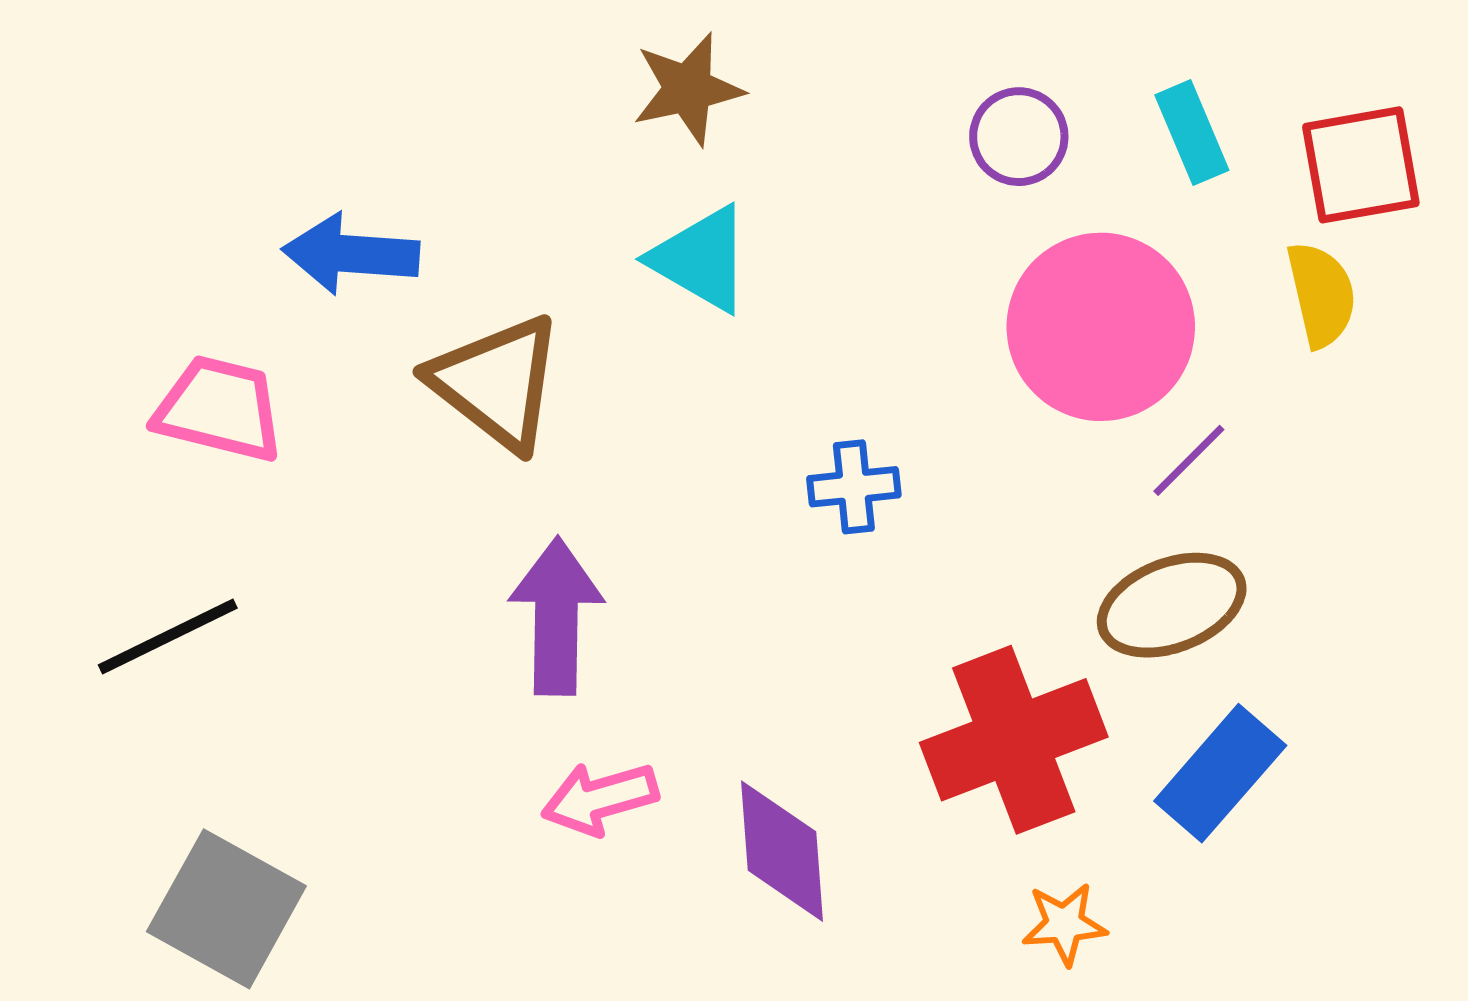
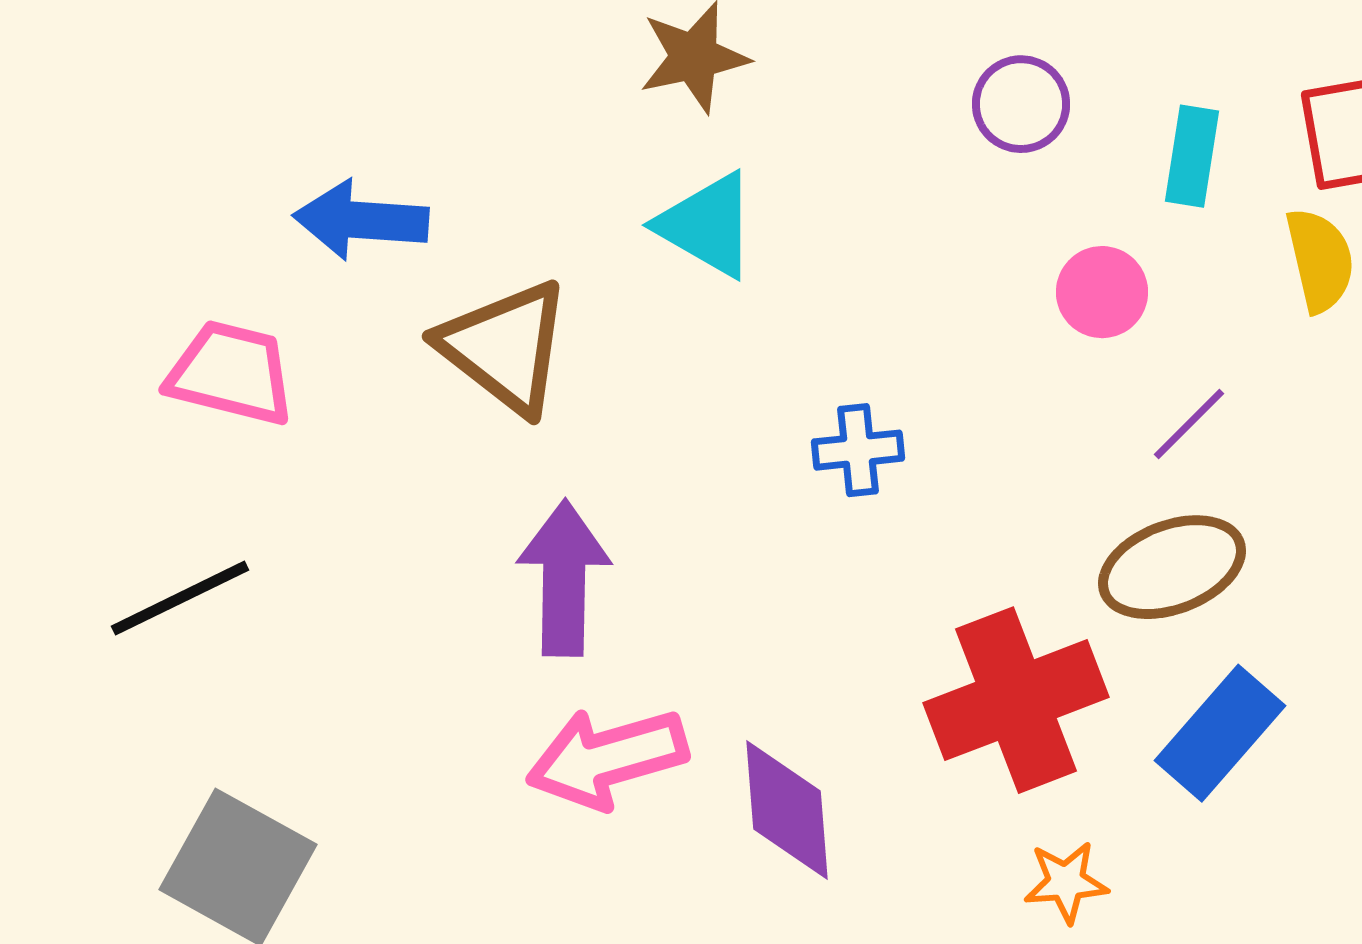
cyan rectangle: (1192, 133) -> (1192, 156), moved, turned 32
pink circle: (1101, 327) -> (1102, 292), size x0.5
pink arrow: (600, 798) -> (607, 758), size x1.4

